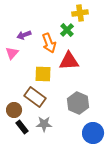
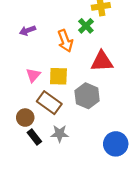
purple arrow: (24, 35) -> (27, 30), moved
pink triangle: (12, 53) -> (33, 75), moved
red triangle: (69, 61) -> (102, 61), moved
gray hexagon: (78, 103) -> (87, 96), moved

